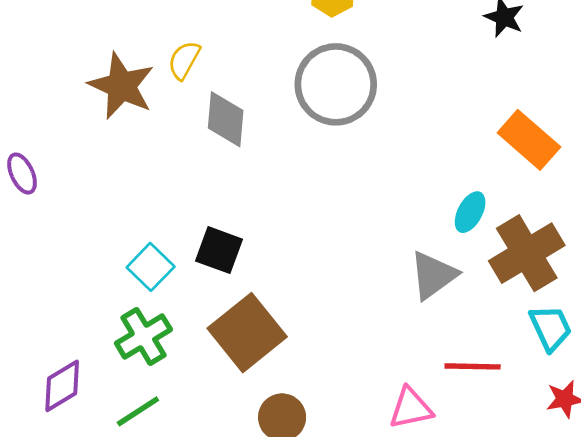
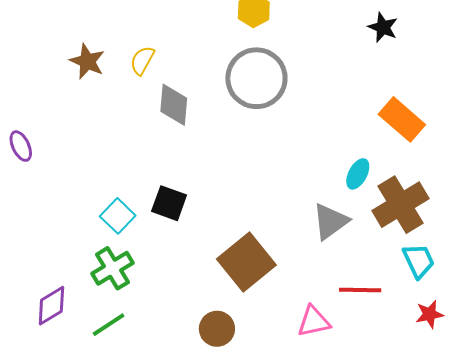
brown star: (121, 86) -> (87, 61), moved, size x0.7
brown square: (247, 333) -> (246, 262), moved

